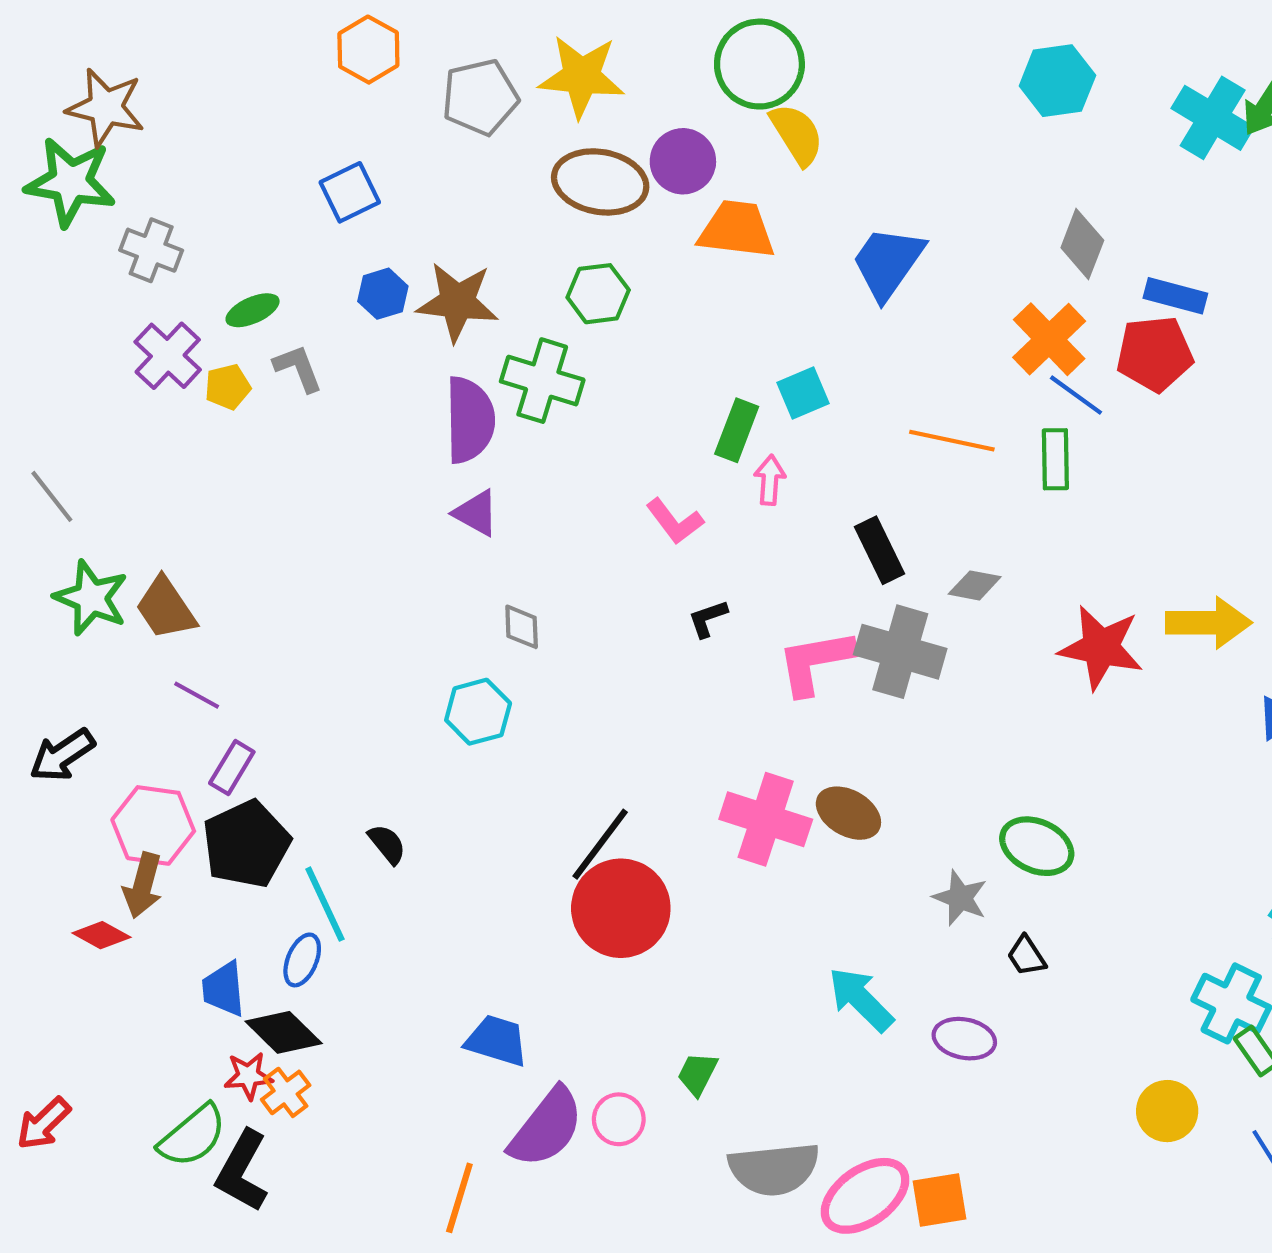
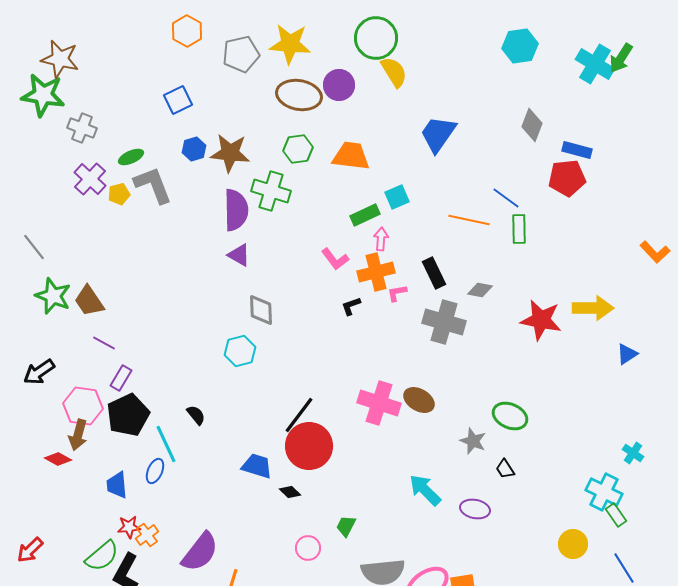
orange trapezoid: (737, 230) -> (351, 156), moved
orange cross: (1049, 339) -> (376, 272), moved, turned 30
gray L-shape: (298, 368) -> (153, 185), size x1.6
blue line: (1076, 395) -> (506, 198), moved
green rectangle: (737, 430) -> (365, 215), turned 44
gray diamond: (522, 627) -> (261, 310), size x1.4
pink L-shape: (815, 662) -> (397, 293), moved, size x0.5
black diamond: (284, 1032) -> (290, 492), moved, size x0.6
blue trapezoid: (497, 1041) -> (257, 466), moved
purple semicircle: (546, 1128) -> (200, 552), moved

